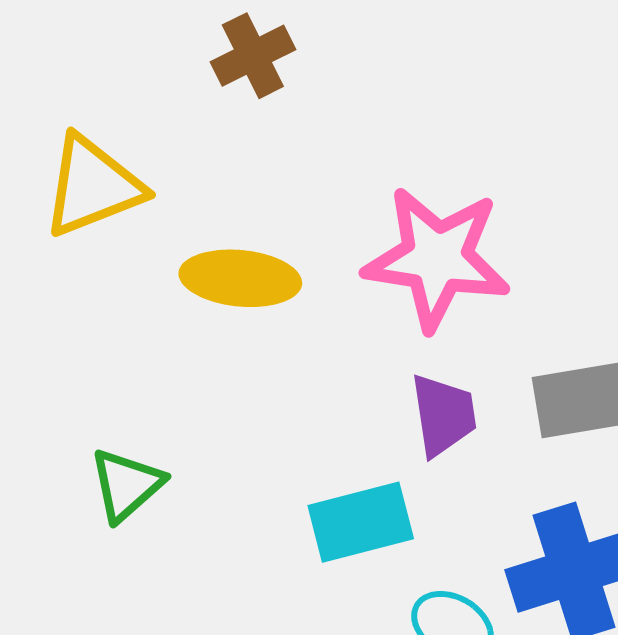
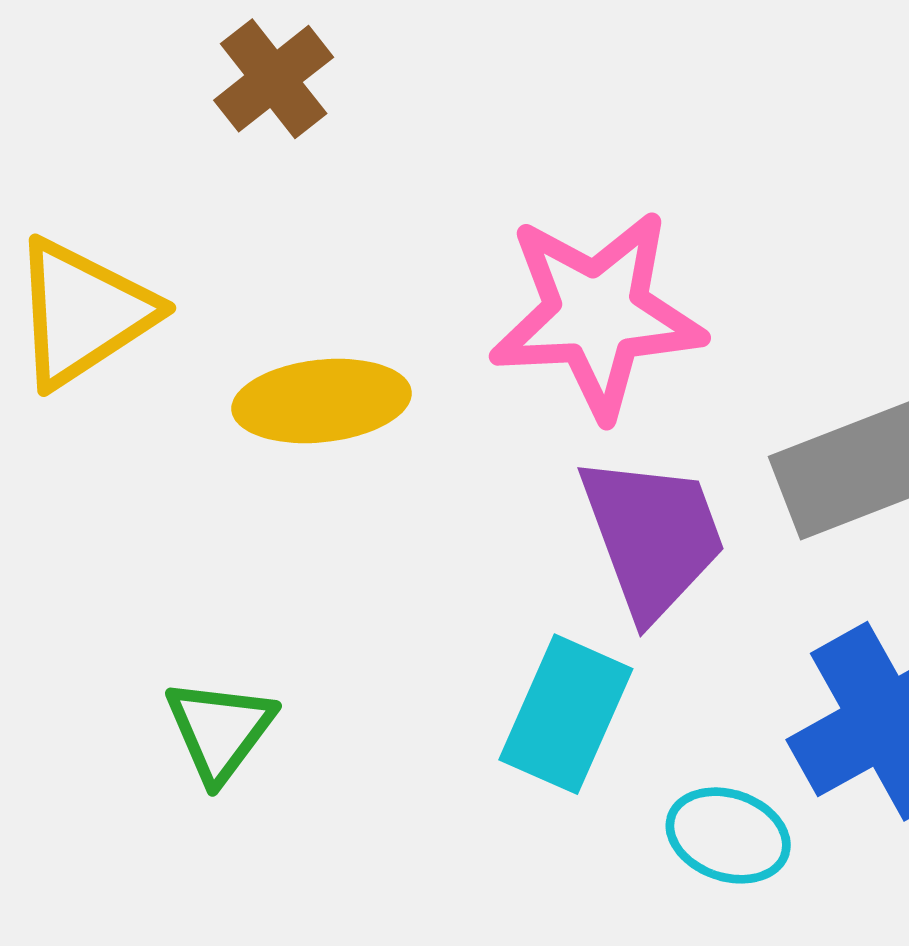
purple trapezoid: (443, 415) -> (653, 536), size x1.4
cyan rectangle: (361, 522) -> (566, 714), turned -40

